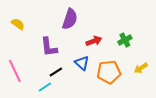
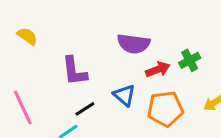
purple semicircle: (70, 19) -> (133, 44), moved, turned 80
red arrow: (94, 41) -> (158, 69), moved

